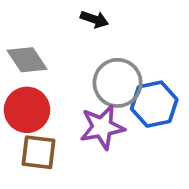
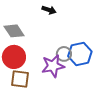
gray circle: (118, 83) -> (64, 54), moved, size x0.6

